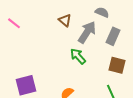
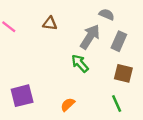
brown triangle: (65, 20) -> (50, 23), moved, turned -32

